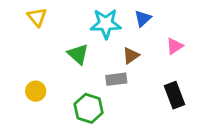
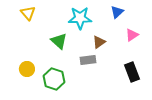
blue triangle: (143, 18) -> (117, 12), moved
green hexagon: (89, 108) -> (54, 79), moved

